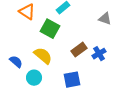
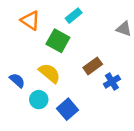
blue cross: (99, 54) -> (112, 82), moved
blue square: (72, 80) -> (68, 109), moved, turned -30

